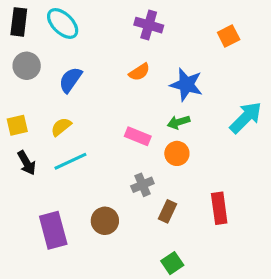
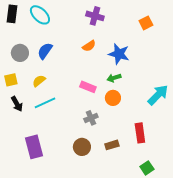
gray circle: (27, 66) -> (20, 53), moved
cyan arrow: (246, 117) -> (158, 95), moved
brown rectangle: (168, 211) -> (112, 145), moved, turned 48
brown circle: (105, 221) -> (82, 147), moved
green square: (172, 263) -> (147, 168), moved

